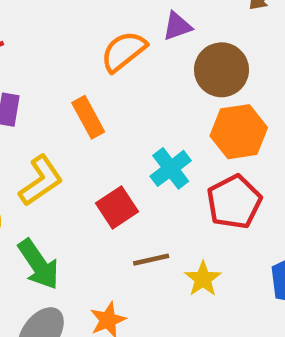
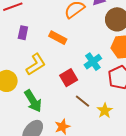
orange rectangle: (88, 117) -> (58, 38), turned -36
brown line: (151, 260) -> (82, 101), turned 49

